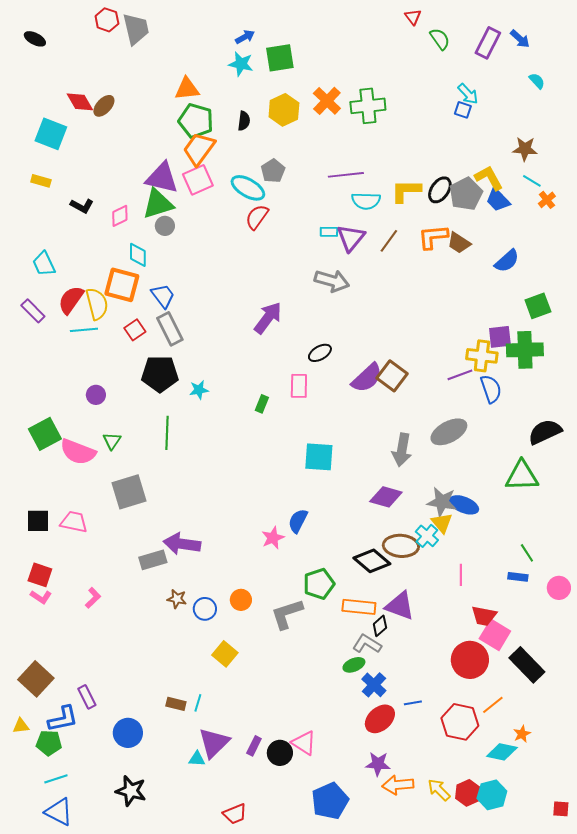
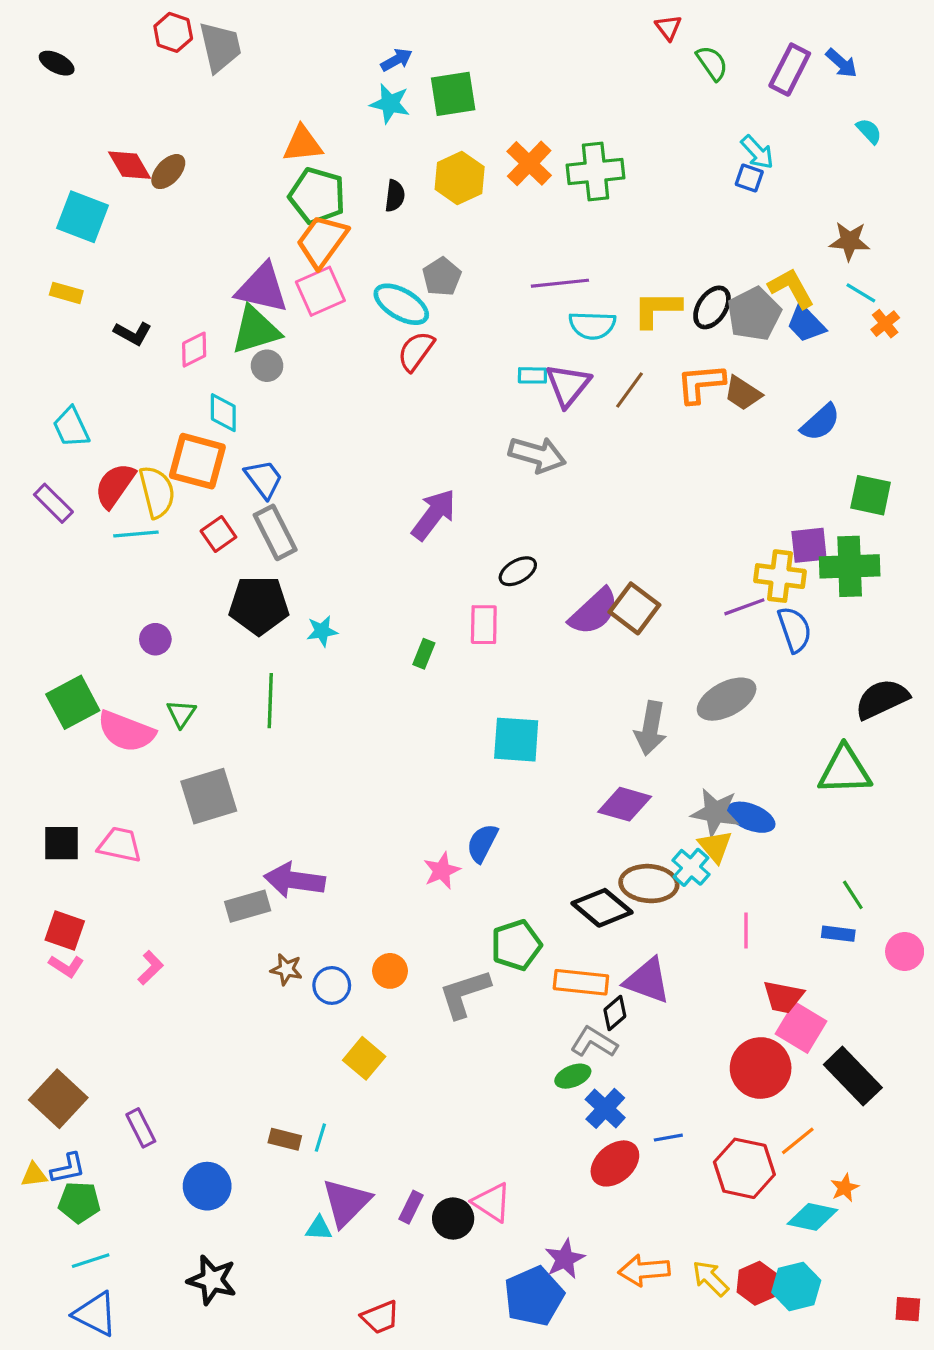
green square: (538, 306) -> (871, 495), turned 32
blue L-shape: (63, 719) -> (68, 1168), moved, size x0.7
purple star: (378, 764) -> (565, 1259), moved, turned -30

